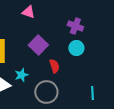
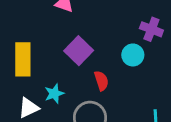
purple cross: (75, 26) -> (151, 29), moved

